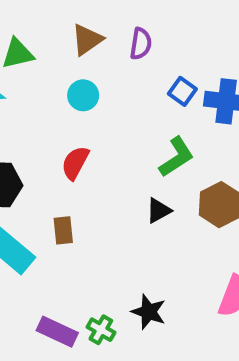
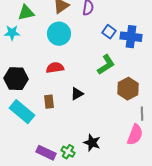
cyan circle: (83, 95) -> (59, 34), size x1.5
red semicircle: (75, 163) -> (55, 68), turned 54
black triangle: (159, 211) -> (77, 94), moved

